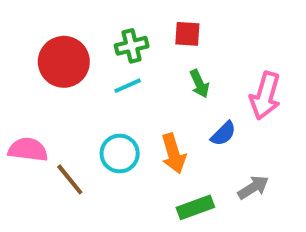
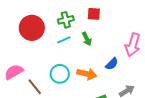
green arrow: (199, 84) -> (87, 39), moved
pink semicircle: (28, 150) -> (14, 72), turned -36
orange arrow: (173, 154) -> (87, 74), turned -60

